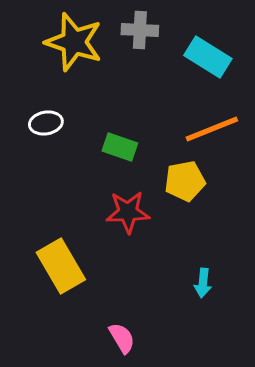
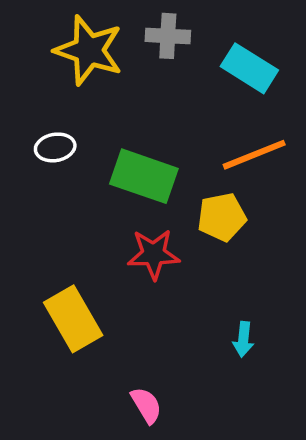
green rectangle: (120, 147) -> (144, 176), size x1.6

